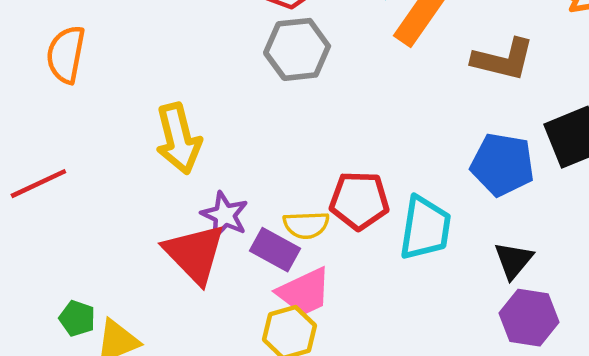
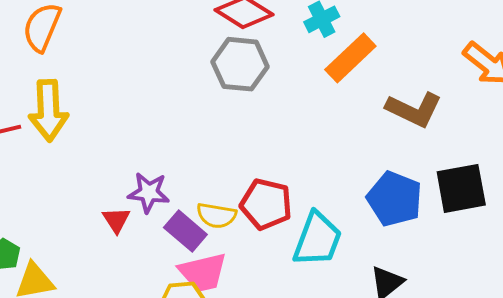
yellow arrow: (178, 139) -> (48, 110), moved
purple star: (225, 215) -> (149, 193), turned -30
red triangle: (195, 254) -> (116, 220), size x0.5

